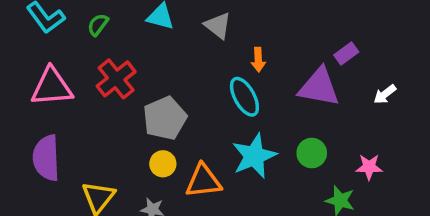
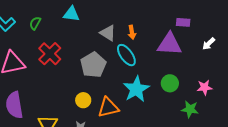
gray triangle: (218, 26) -> (108, 33), moved
purple rectangle: (346, 53) -> (183, 22), turned 48
gray pentagon: (165, 118) -> (93, 65), moved

